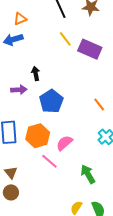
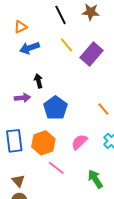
blue arrow: (13, 39) -> (30, 48), moved
purple rectangle: (90, 49) -> (91, 54), turned -70
pink semicircle: (64, 143) -> (79, 142), moved

